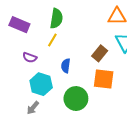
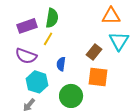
purple rectangle: (19, 25) -> (27, 26), moved, turned -42
purple semicircle: (30, 57) -> (26, 56), size x1.5

